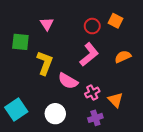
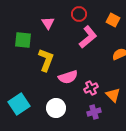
red circle: (92, 26) -> (79, 14), moved
pink L-shape: (89, 55) -> (88, 37), moved
pink semicircle: (68, 81) -> (68, 77), turned -48

